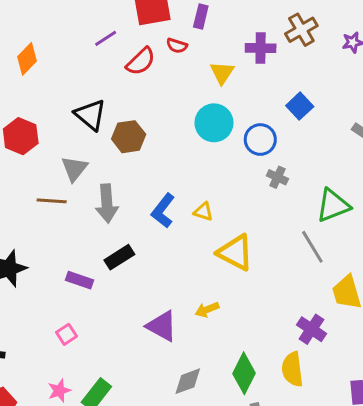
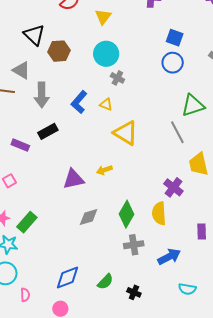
yellow triangle: (222, 73) -> (103, 17), moved
blue square: (300, 106) -> (175, 38), turned -30
cyan circle: (214, 123) -> (106, 54), moved
blue circle: (260, 140) -> (173, 63), moved
gray triangle: (74, 169) -> (21, 70), turned -42
gray cross: (277, 177) -> (117, 78), moved
purple triangle: (162, 326) -> (73, 179), turned -45

